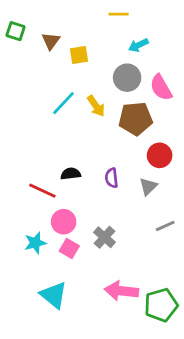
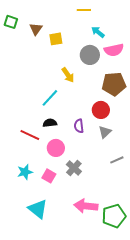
cyan arrow: (138, 45) -> (98, 32), turned 64
pink semicircle: (161, 88) -> (114, 50), moved, turned -72
cyan line: (64, 103) -> (50, 98), moved
brown pentagon: (136, 119) -> (114, 84), moved
red circle: (160, 155) -> (101, 110), moved
pink circle: (64, 222) -> (56, 148), moved

